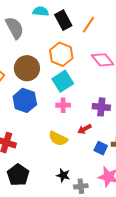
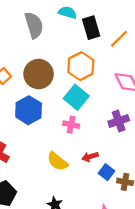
cyan square: (63, 81) -> (76, 97), turned -30
purple cross: (101, 107) -> (119, 121), moved, turned -36
blue square: (101, 148) -> (106, 172), moved

